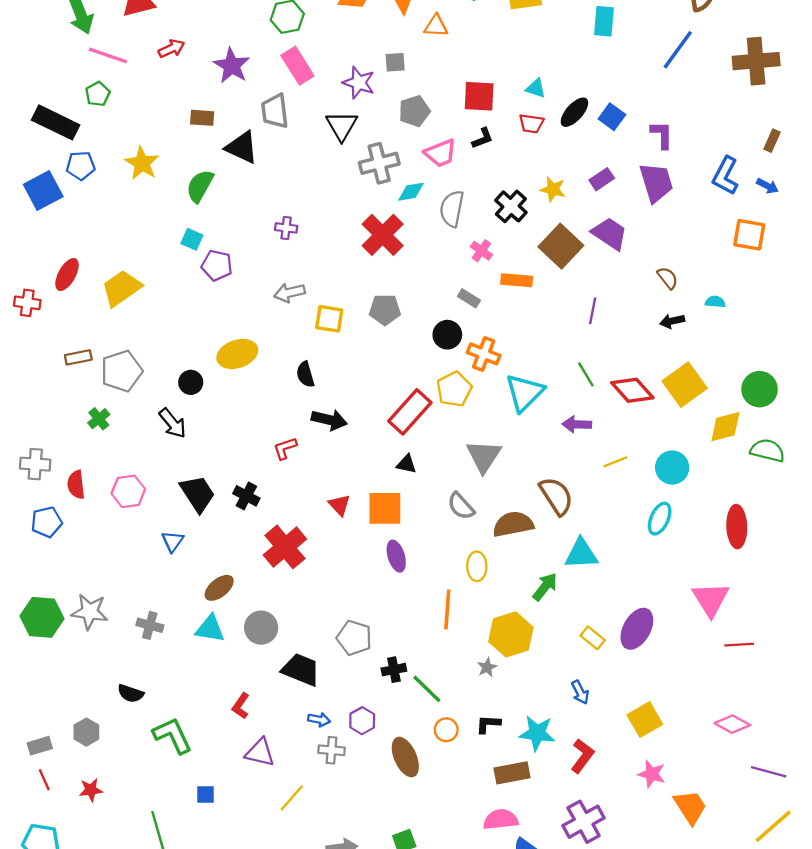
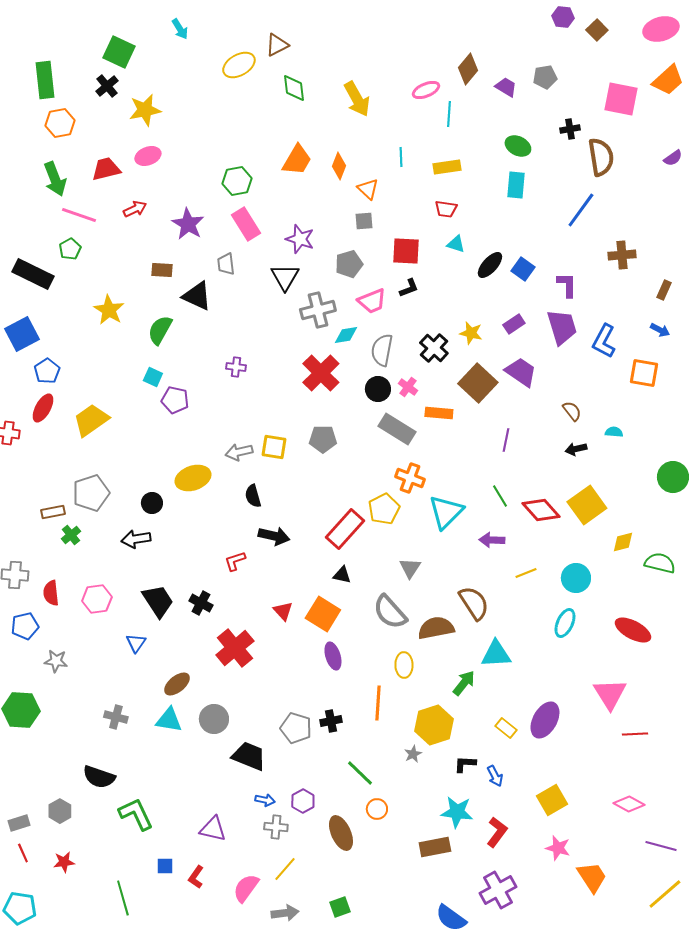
orange triangle: (436, 26) -> (368, 189), turned 40
brown cross: (756, 61) -> (622, 255), moved, size x0.7
gray square: (395, 62) -> (364, 221), moved
gray trapezoid: (275, 111) -> (226, 264), size x0.7
red trapezoid: (531, 124) -> (446, 209), moved
blue pentagon: (81, 166) -> (47, 371), moved, turned -30
blue L-shape: (725, 176) -> (604, 341), moved
gray arrow: (290, 293) -> (239, 452), moved
gray rectangle: (469, 298) -> (397, 429), size x1.8
black circle: (447, 335) -> (378, 389), moved
brown rectangle: (78, 357) -> (53, 512), moved
green circle: (760, 389) -> (673, 477), moved
black arrow: (173, 423) -> (136, 539), turned 120
yellow diamond: (725, 427) -> (623, 542), size x0.7
gray triangle: (484, 456) -> (410, 568), size x0.7
gray semicircle: (461, 506) -> (390, 612), size x1.4
orange square: (385, 508) -> (323, 614), turned 32
red ellipse: (737, 527) -> (633, 630), turned -60
gray star: (90, 612) -> (56, 661), moved, size x0.7
black cross: (394, 670) -> (331, 721), moved
black semicircle: (131, 693) -> (99, 777), size x1.4
red L-shape: (241, 706) -> (196, 877), moved
black L-shape: (488, 724) -> (465, 764), moved
yellow line: (292, 798) -> (285, 869), moved
pink semicircle: (501, 819) -> (246, 888), moved, turned -48

